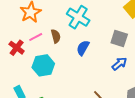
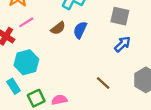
brown semicircle: (56, 36) -> (58, 28), moved, turned 72
cyan hexagon: (43, 65) -> (26, 62), moved

